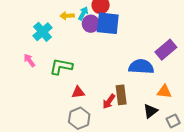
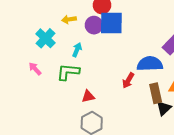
cyan arrow: (83, 13) -> (77, 50), moved
brown rectangle: (121, 95) -> (156, 93), moved
red arrow: (109, 101) -> (128, 81), moved

